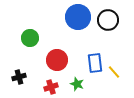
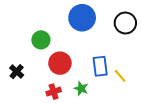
black circle: (108, 20) -> (125, 23), moved
green circle: (30, 38) -> (41, 40), moved
black cross: (19, 77) -> (17, 72), moved, turned -32

